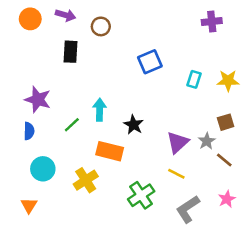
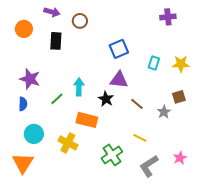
orange circle: (30, 19) -> (24, 29), moved
purple triangle: (178, 142) -> (119, 80), moved, turned 48
brown line: (224, 160) -> (137, 104), moved
yellow cross: (86, 180) -> (68, 143), turned -30
orange triangle: (29, 205) -> (23, 163), size x1.6

